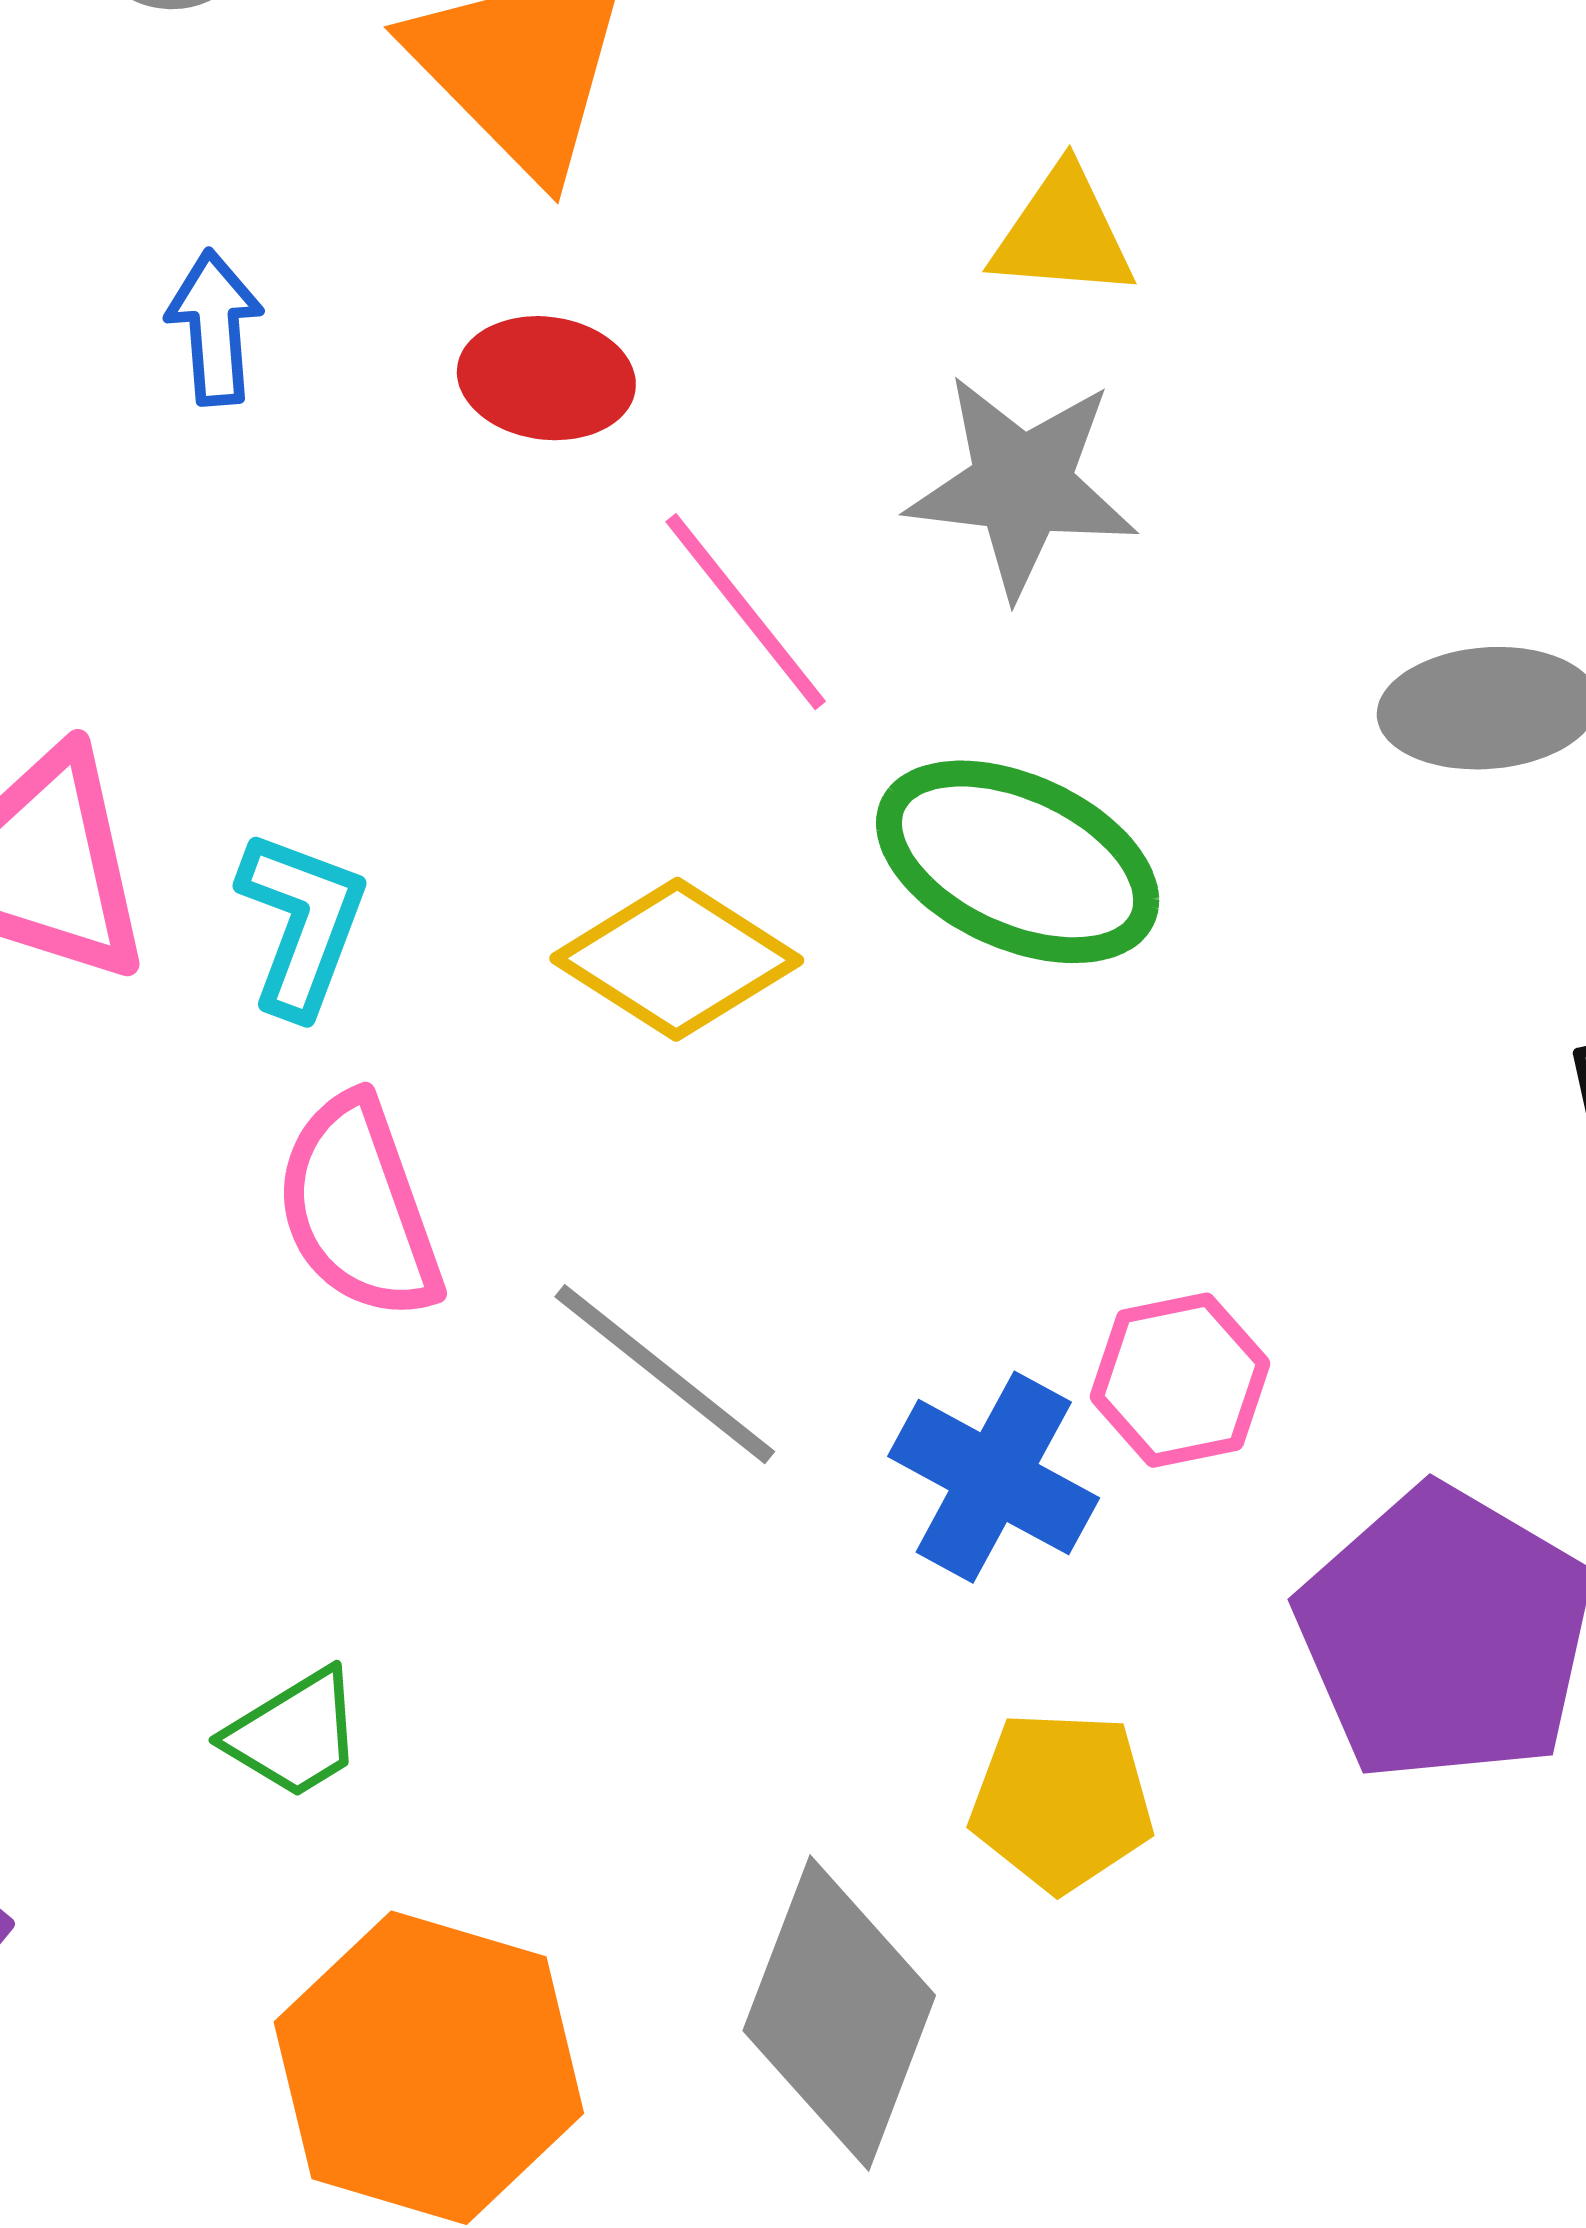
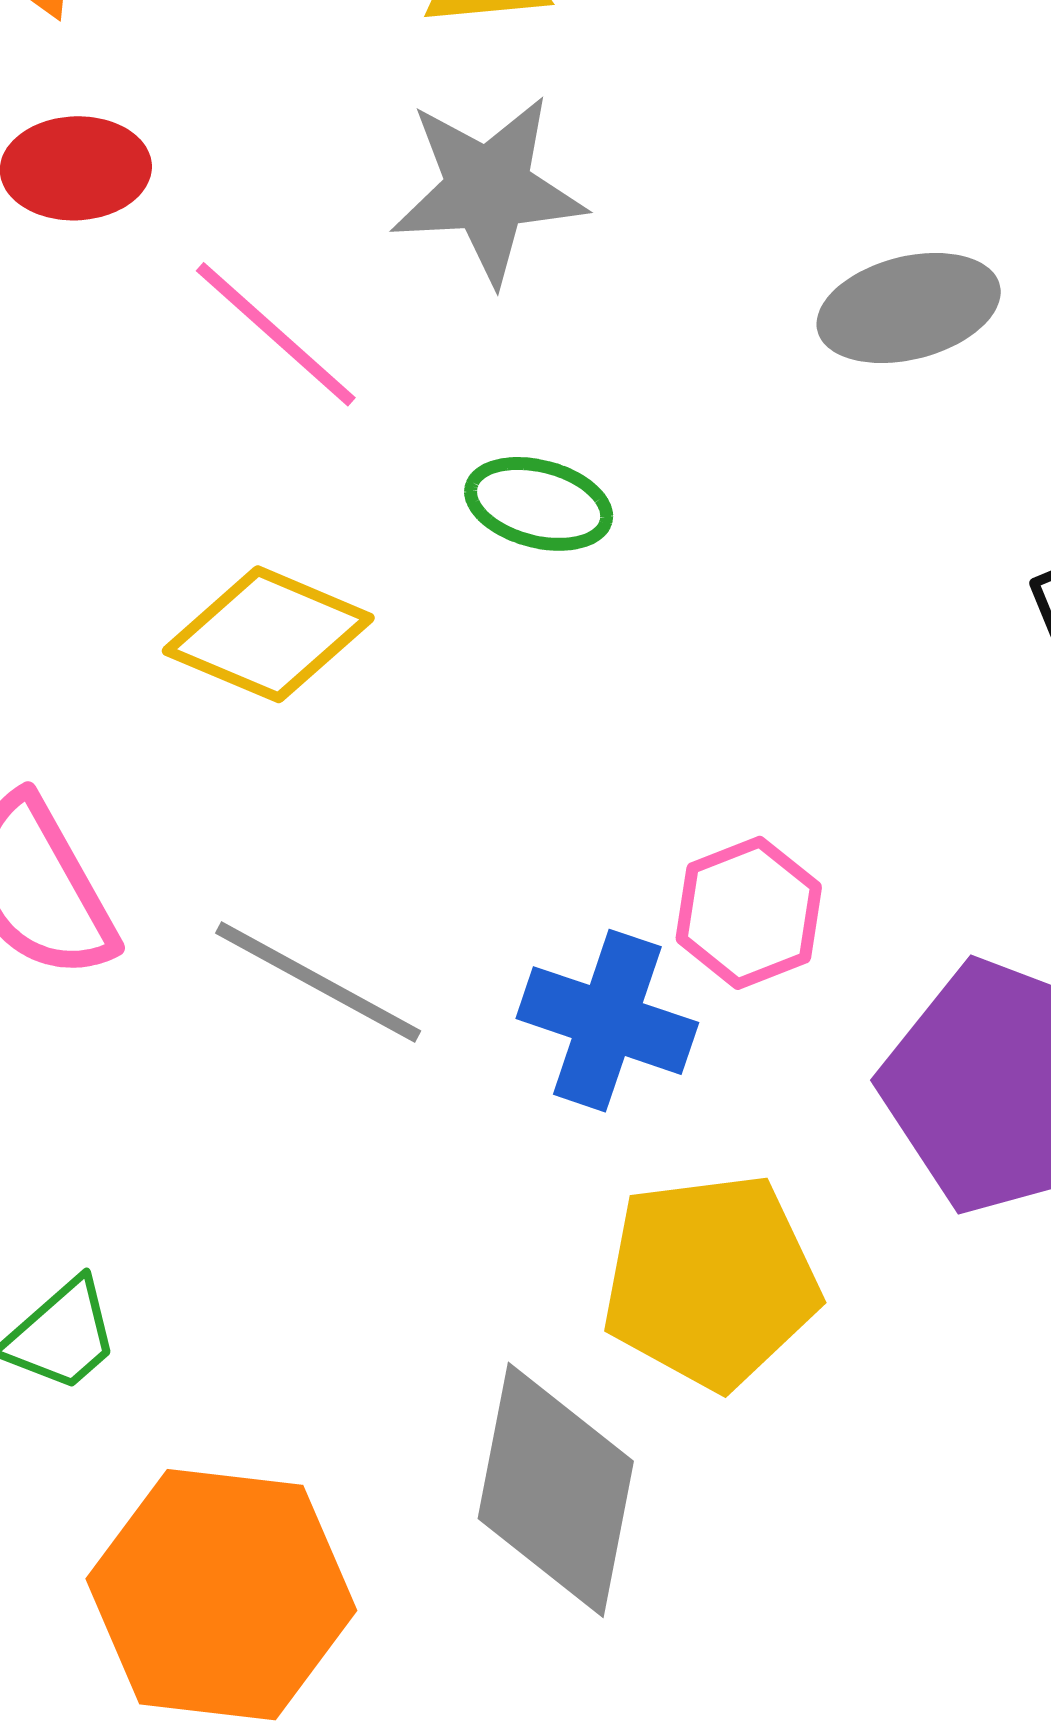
green ellipse: (1018, 862) -> (539, 504), size x0.6
yellow pentagon: (1062, 1801) -> (711, 1281), size x1.4

